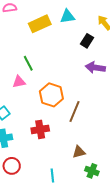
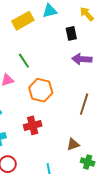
black rectangle: (87, 41) -> (71, 33), turned -40
green line: (28, 63) -> (24, 61), moved
brown line: (74, 111) -> (84, 104), moved

